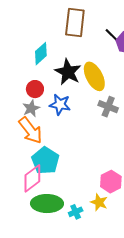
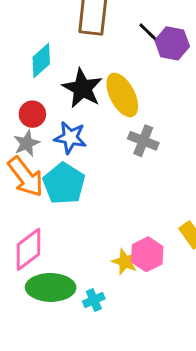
cyan pentagon: (45, 161) -> (64, 183), moved
yellow star: (99, 202) -> (125, 262), moved

